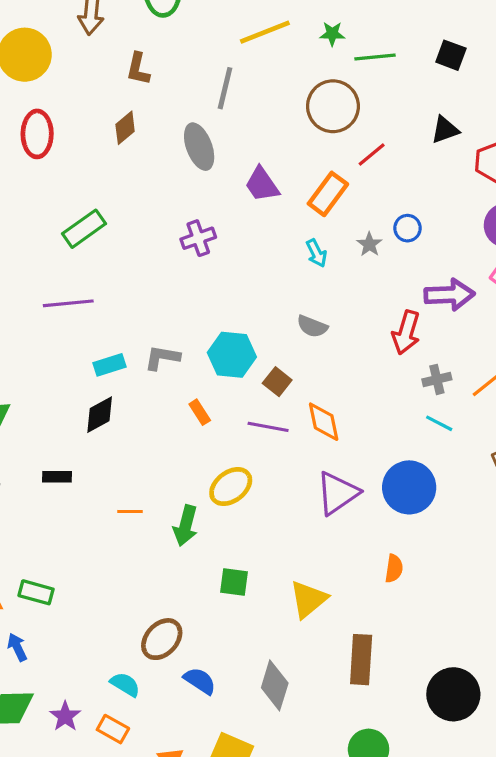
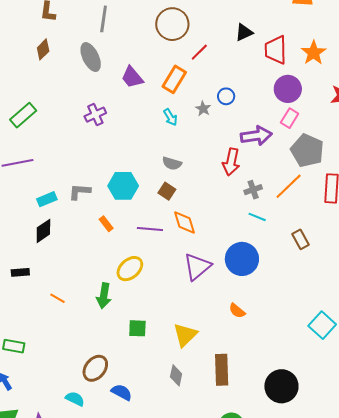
brown square: (277, 382) -> (167, 191), moved
orange line: (130, 512) -> (57, 298), moved, turned 35
orange semicircle: (394, 569) -> (237, 311), turned 126
gray diamond: (275, 685) -> (176, 375), moved, size x0.7

